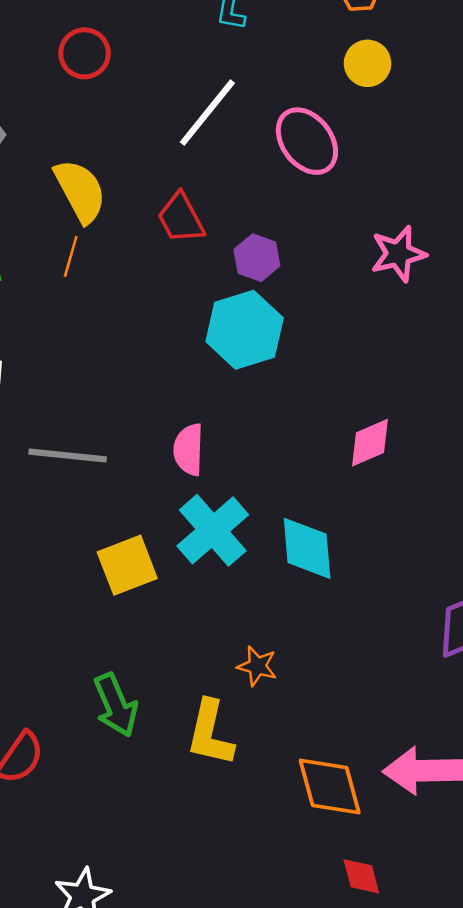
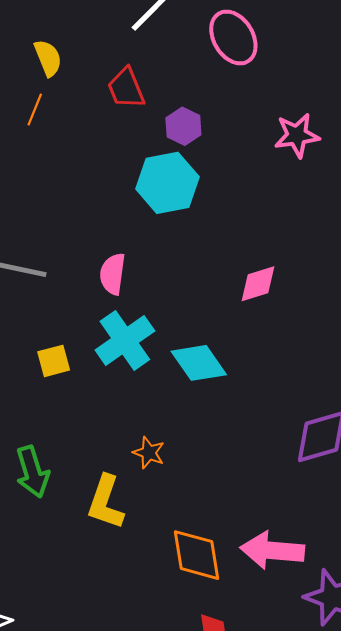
yellow semicircle: (80, 191) -> (48, 58), size x0.7
cyan diamond: (307, 548) -> (199, 363), turned -36
yellow square: (127, 565) -> (54, 361), size x0.7

